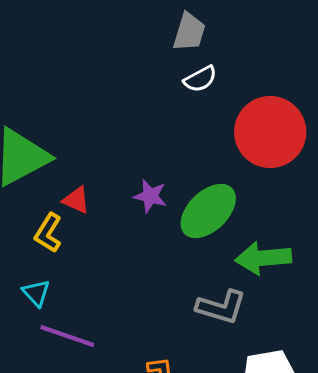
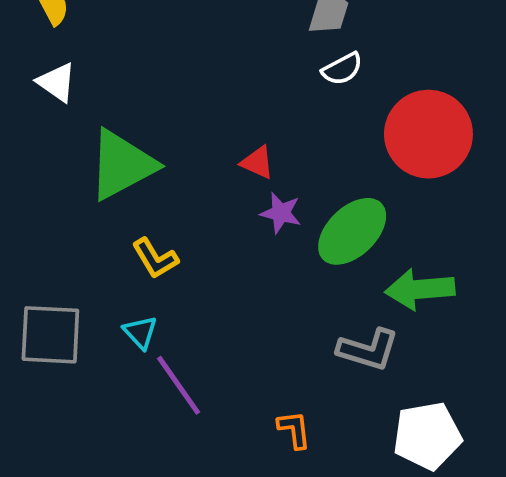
red triangle: (76, 200) -> (257, 162), moved
yellow L-shape: (48, 233) -> (155, 258), turned -63
purple line: (67, 336) -> (179, 385), turned 36

